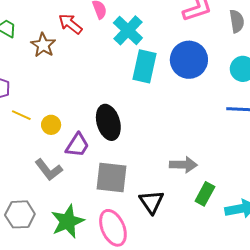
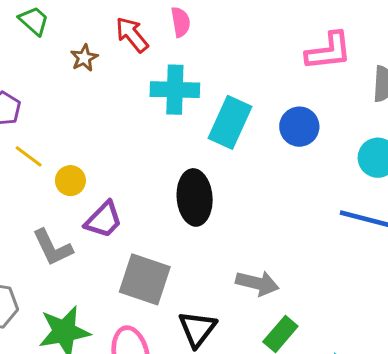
cyan cross: (128, 30) -> (175, 90), moved, turned 36
brown star: (43, 45) -> (84, 58), size x0.7
blue circle: (189, 60) -> (299, 127), size x0.7
black ellipse: (108, 122) -> (195, 197), moved

